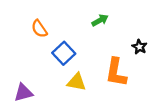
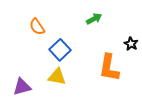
yellow triangle: (77, 82) -> (57, 77), moved

